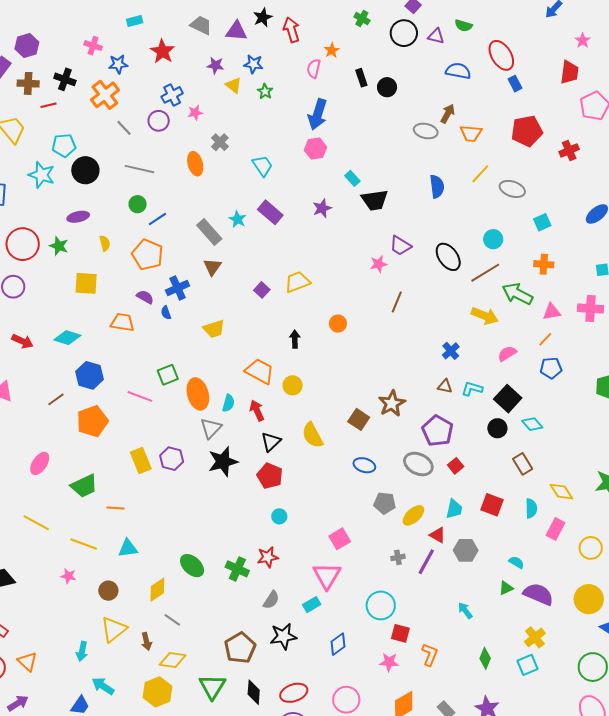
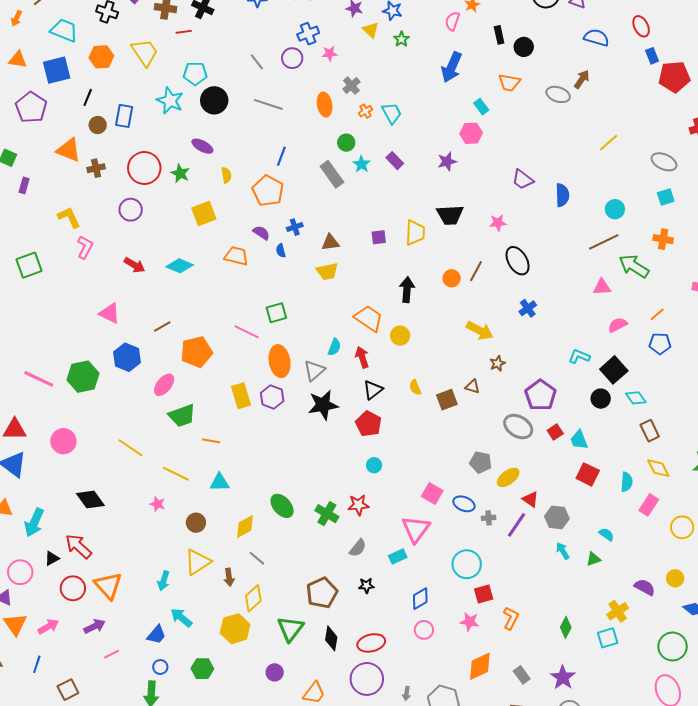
red ellipse: (501, 55) -> (641, 26), size x0.7
orange cross: (105, 95) -> (366, 111), moved, size x0.5
red pentagon: (527, 131) -> (674, 77), moved
orange trapezoid: (471, 133) -> (509, 83), moved
pink hexagon: (316, 149) -> (471, 133), moved
cyan rectangle: (352, 178) -> (481, 107), moved
blue semicircle: (437, 186) -> (562, 195), moved
gray ellipse: (512, 189) -> (664, 162), moved
black trapezoid: (375, 200) -> (450, 215), moved
green circle: (138, 204) -> (346, 143), moved
purple rectangle: (270, 212) -> (395, 161), size x0.7
purple ellipse: (78, 217) -> (202, 146), turned 35
blue line: (157, 219) -> (281, 156), turned -42
purple trapezoid: (400, 246) -> (523, 180), moved
black ellipse: (448, 257) -> (518, 261), moved
brown triangle: (212, 267) -> (330, 242), moved, turned 42
yellow trapezoid: (297, 282) -> (415, 233), turned 108
yellow square: (86, 283) -> (204, 213), turned -30
blue cross: (178, 288) -> (295, 227), size x0.7
purple square: (262, 290) -> (379, 237), turned 35
brown line: (397, 302) -> (476, 271), moved
pink triangle: (552, 312) -> (602, 287), moved
yellow arrow: (485, 316) -> (480, 331), moved
black arrow: (295, 339) -> (407, 290), size x1.4
blue cross: (451, 351) -> (528, 308), moved
blue hexagon: (90, 375) -> (127, 357), moved
brown triangle: (445, 386) -> (473, 387), moved
orange ellipse: (198, 394) -> (280, 361), moved
brown star: (392, 403) -> (498, 363), size x0.6
brown square: (359, 419) -> (447, 400), moved, turned 30
yellow semicircle: (313, 435) -> (415, 387), size x0.6
pink ellipse: (40, 463) -> (164, 385), moved
brown rectangle: (523, 464) -> (650, 431), moved
blue ellipse: (364, 465) -> (464, 504), moved
cyan trapezoid: (454, 509) -> (579, 440), moved, turned 140
pink square: (340, 539) -> (432, 494), turned -35
purple semicircle: (538, 594) -> (645, 587), moved, size x0.7
yellow circle: (589, 599) -> (675, 578), size x0.6
cyan arrow: (465, 610) -> (563, 551), moved
red square: (400, 633) -> (484, 594), turned -36
black star: (283, 636) -> (366, 585), size x0.6
yellow diamond: (173, 660) -> (253, 598), turned -56
orange triangle: (27, 662) -> (108, 586), size x1.4
pink circle: (346, 700) -> (424, 630), moved, size x0.7

